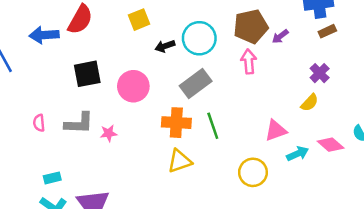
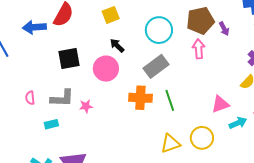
purple arrow: (280, 36) -> (224, 29), turned -80
black arrow: (165, 46) -> (117, 46), moved, turned 63
yellow triangle: (180, 161) -> (170, 143), moved
cyan rectangle: (52, 178) -> (51, 124), moved

